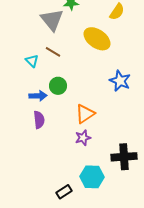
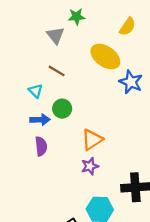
gray triangle: (52, 20) -> (55, 35), size x0.7
cyan triangle: (32, 61) -> (36, 91), moved
blue star: (120, 81) -> (131, 82), moved

